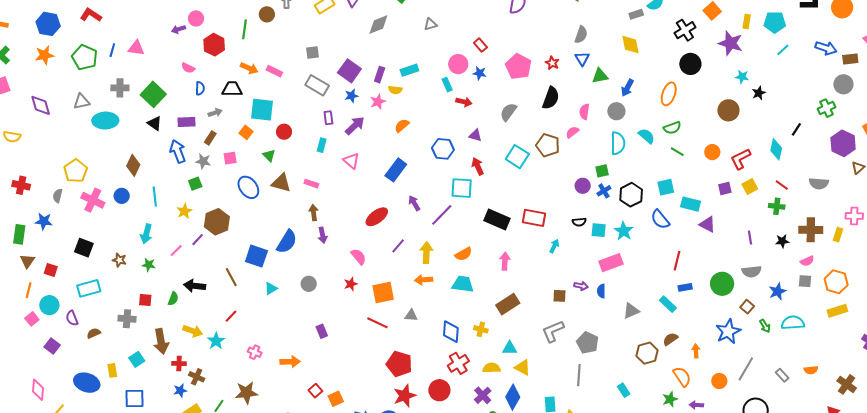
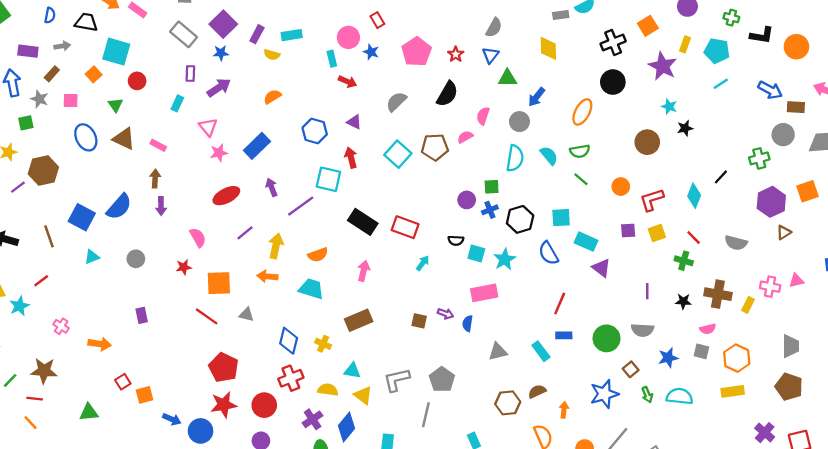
pink star: (378, 102) -> (219, 153), moved
brown pentagon: (548, 145) -> (435, 147), turned -30
gray L-shape: (553, 331) -> (397, 380), moved

